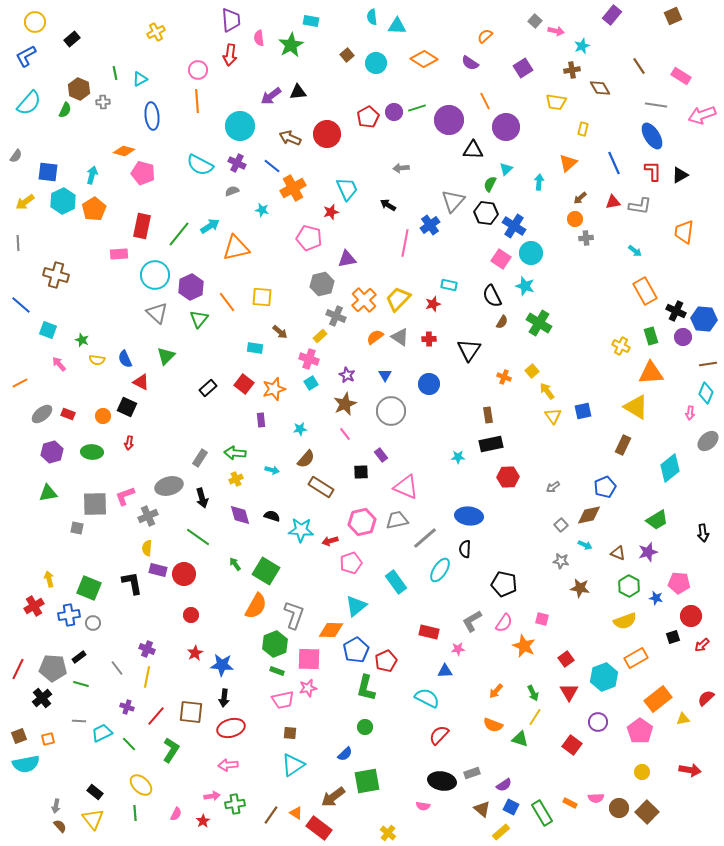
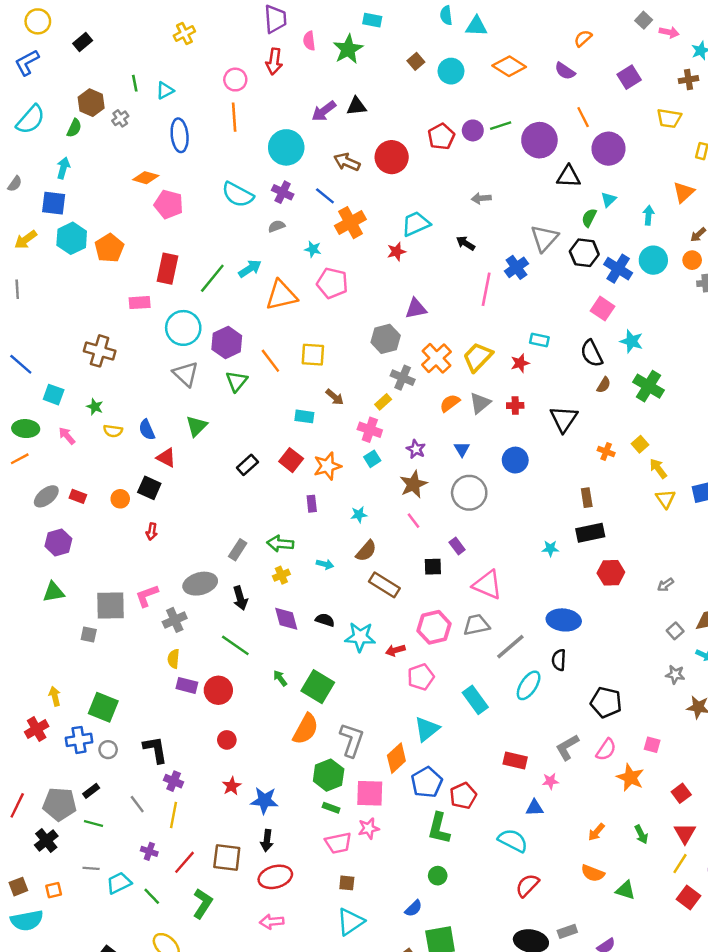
gray cross: (103, 102) -> (120, 118), turned -32
cyan arrow: (92, 175) -> (63, 168), moved
cyan trapezoid: (347, 189) -> (416, 224), turned -90
pink pentagon: (309, 238) -> (332, 283), moved
cyan circle: (531, 253) -> (653, 260), moved
brown cross: (56, 275) -> (100, 351), moved
gray triangle: (400, 337) -> (480, 403), turned 48
green ellipse: (92, 452) -> (26, 429), moved
black L-shape: (132, 583) -> (155, 750), moved
orange diamond: (331, 630) -> (396, 758), turned -45
yellow line: (535, 717) -> (680, 864), moved

